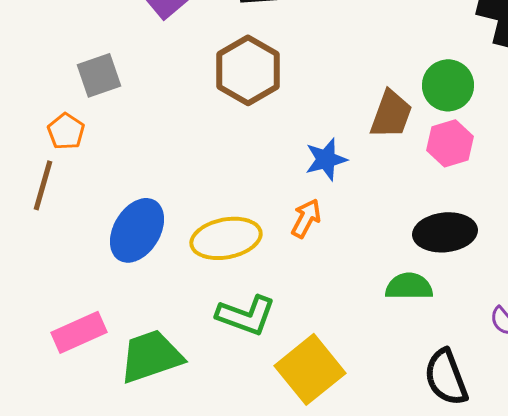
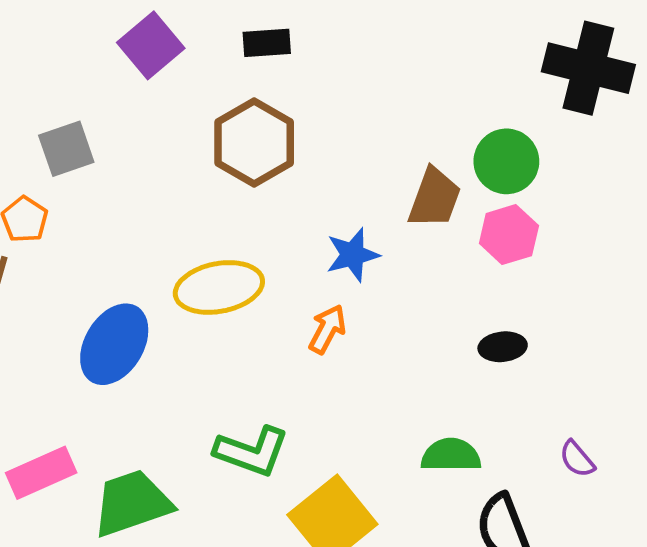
black ellipse: (445, 232) -> (503, 347), size x0.6
yellow ellipse: (226, 238) -> (219, 287), moved
green semicircle: (409, 286) -> (451, 455), moved

